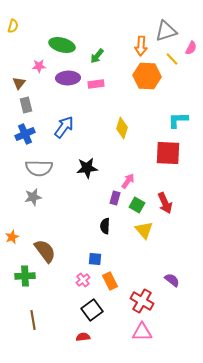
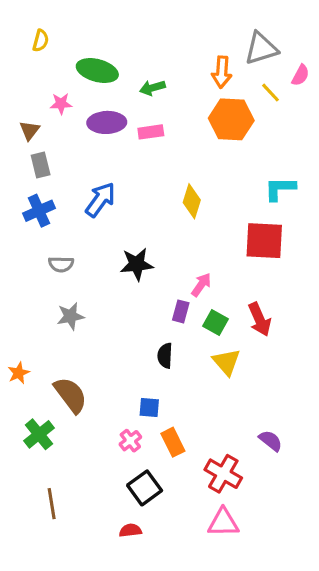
yellow semicircle: (13, 26) -> (41, 41), moved
green arrow: (97, 56) -> (152, 88), turned 35
gray semicircle: (39, 168) -> (61, 264), size x0.6
gray star: (33, 197) -> (71, 316), moved
green cross: (25, 276) -> (39, 434), turned -36

